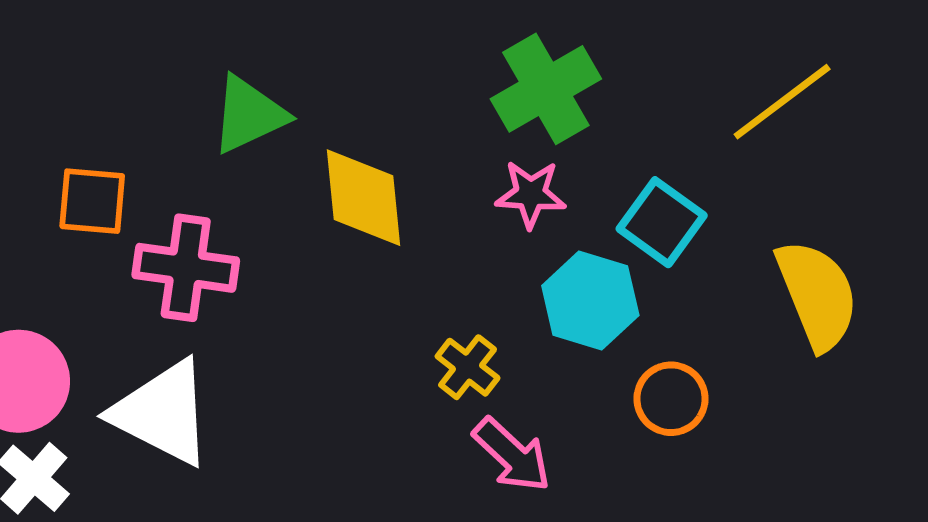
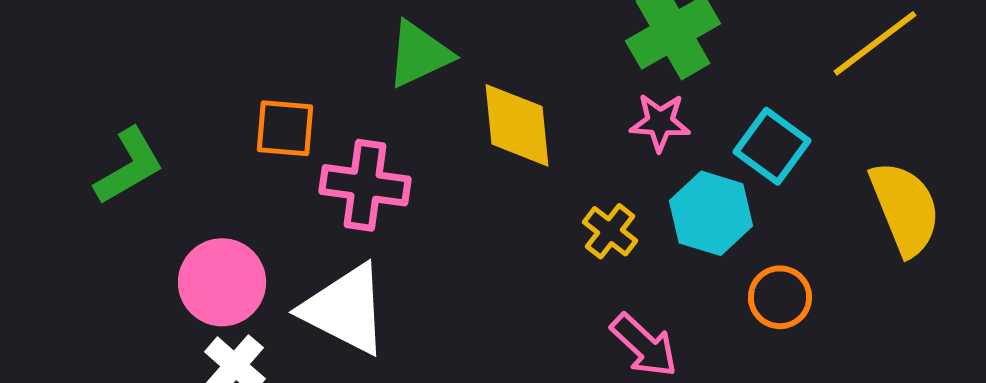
yellow cross: (468, 367) -> (610, 231), moved

